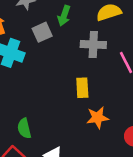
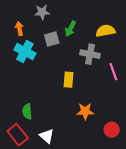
yellow rectangle: (82, 88) -> (69, 80), moved

